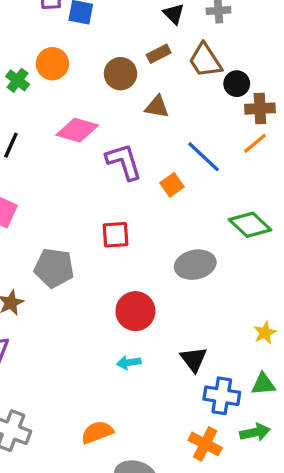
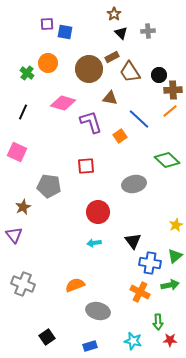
brown trapezoid: (205, 60) -> (130, 72), moved
brown circle: (120, 74) -> (89, 69), size x1.4
brown triangle: (157, 107) -> (110, 98), moved
green triangle: (263, 384) -> (175, 256), turned -35

